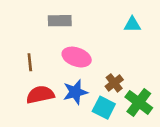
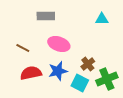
brown line: (30, 62) -> (23, 48), turned -56
green cross: (139, 102) -> (107, 79), turned 30

